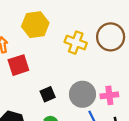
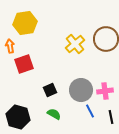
yellow hexagon: (35, 25) -> (25, 23), moved
yellow cross: (76, 43) -> (75, 44), turned 30

